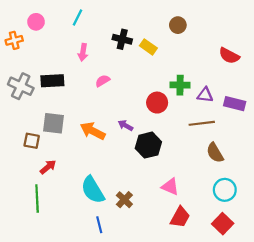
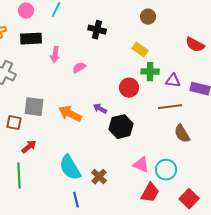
pink circle: (36, 22) -> (26, 11), moved
yellow rectangle: (148, 47) -> (140, 50), moved
pink arrow: (83, 52) -> (55, 55), moved
black rectangle: (52, 81) -> (31, 39), moved
cyan circle: (225, 190) -> (166, 170), moved

